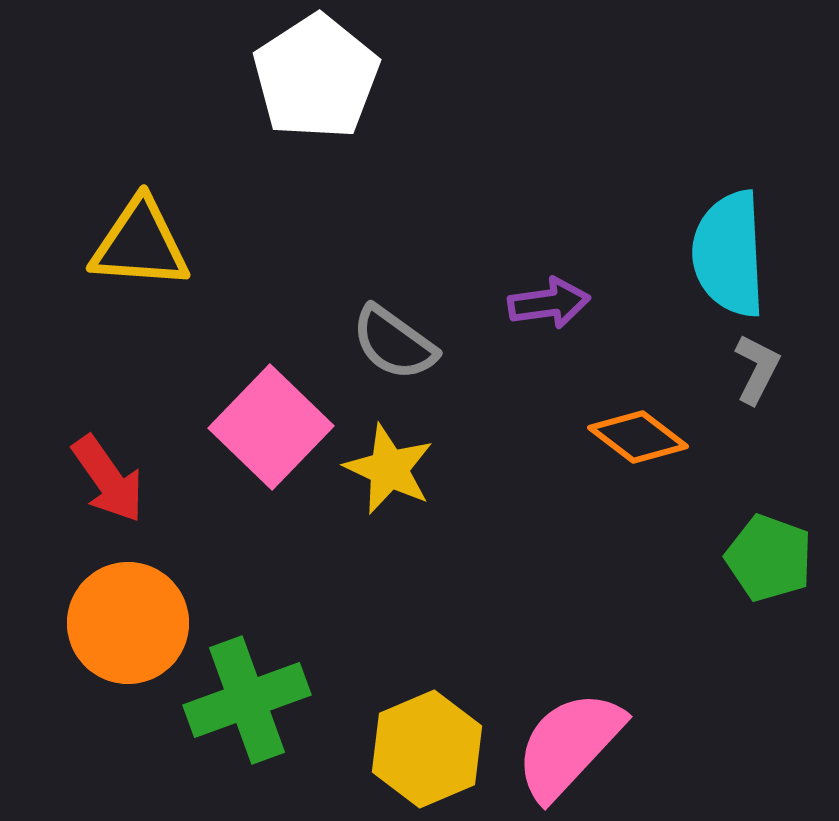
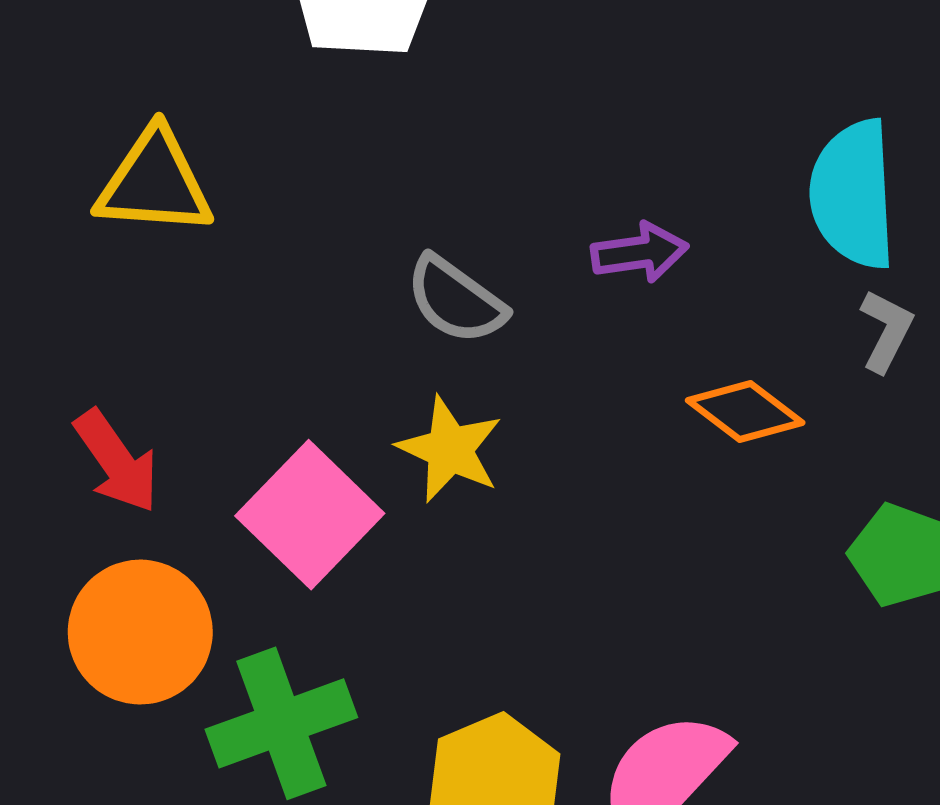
pink square: (271, 427) -> (310, 515), moved

